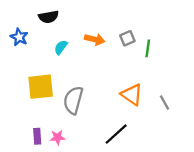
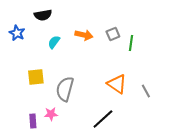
yellow square: (41, 87) -> (36, 77), size x0.7
pink star: (57, 137) -> (51, 114), moved

